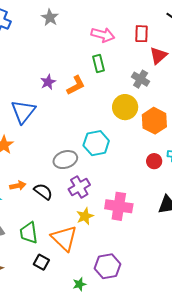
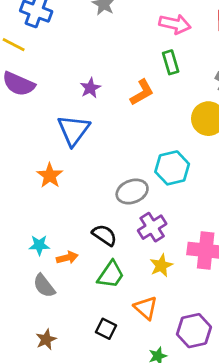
purple star: (48, 82) -> (90, 88), moved
orange arrow: (18, 186) -> (67, 258), moved
green trapezoid: (29, 233) -> (111, 275), moved, turned -135
orange triangle: (64, 238) -> (146, 308), moved, size x0.7

